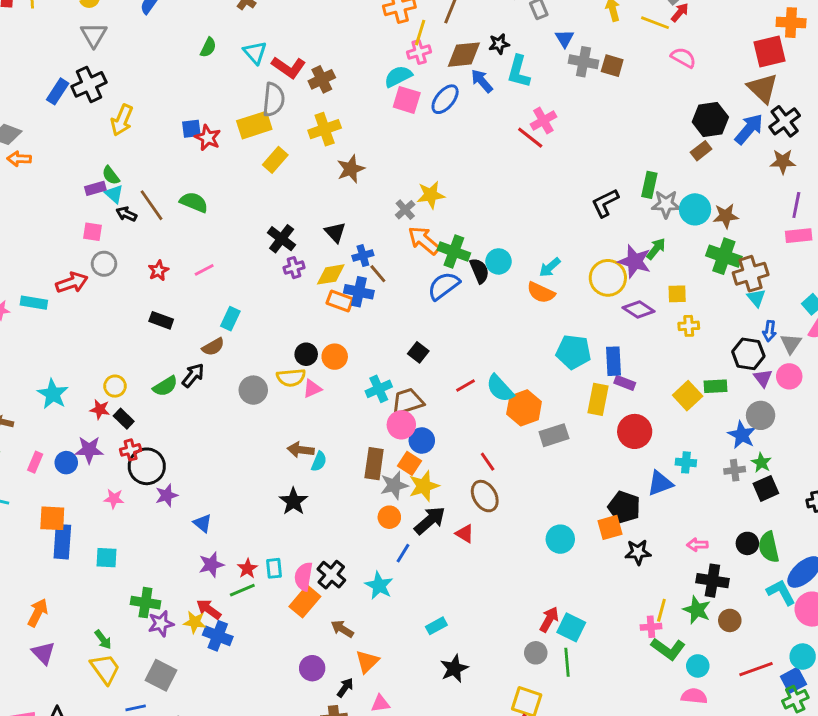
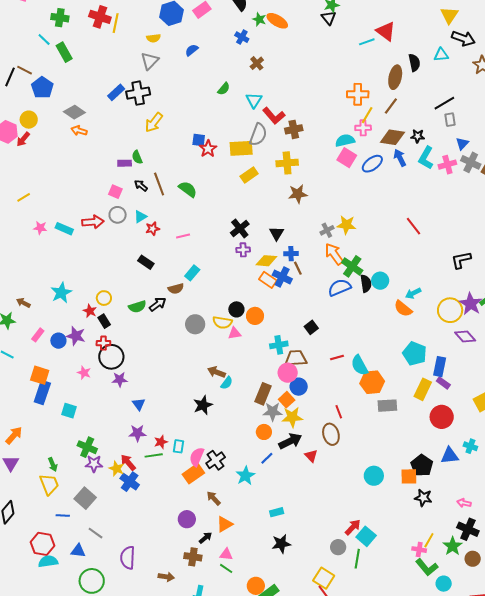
pink cross: (543, 121) -> (447, 165), moved
red line: (530, 138) -> (414, 226), moved
cyan triangle: (114, 194) -> (140, 217), moved, turned 32

